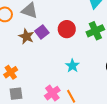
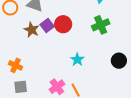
red circle: (67, 29) -> (63, 24), moved
orange cross: (11, 72) -> (16, 65), turned -32

